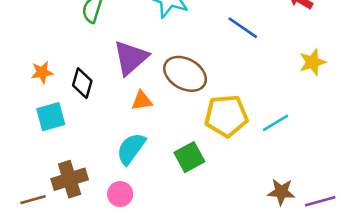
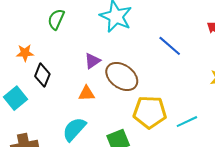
purple triangle: (131, 58) -> (92, 61), moved, size x0.6
orange star: (42, 72) -> (25, 53), moved
cyan square: (51, 117) -> (15, 98), turned -30

